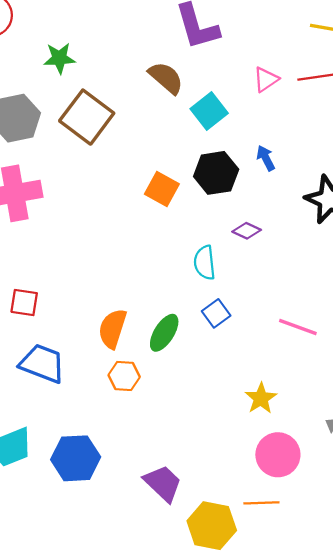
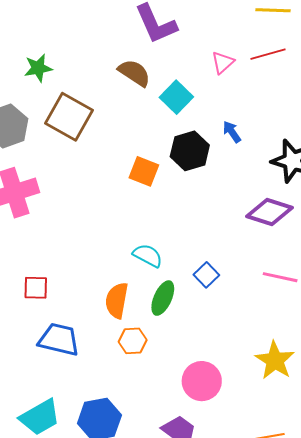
purple diamond: (247, 231) -> (269, 212), moved, size x1.8
cyan semicircle: (205, 263) -> (148, 256), moved, turned 132
yellow star: (261, 398) -> (275, 360), moved, size x1.4
pink circle: (278, 455) -> (202, 381), moved

